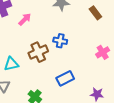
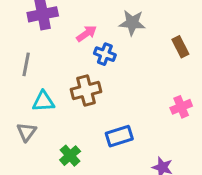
pink arrow: (25, 19) -> (87, 33), moved
blue cross: (60, 41) -> (105, 54), moved

